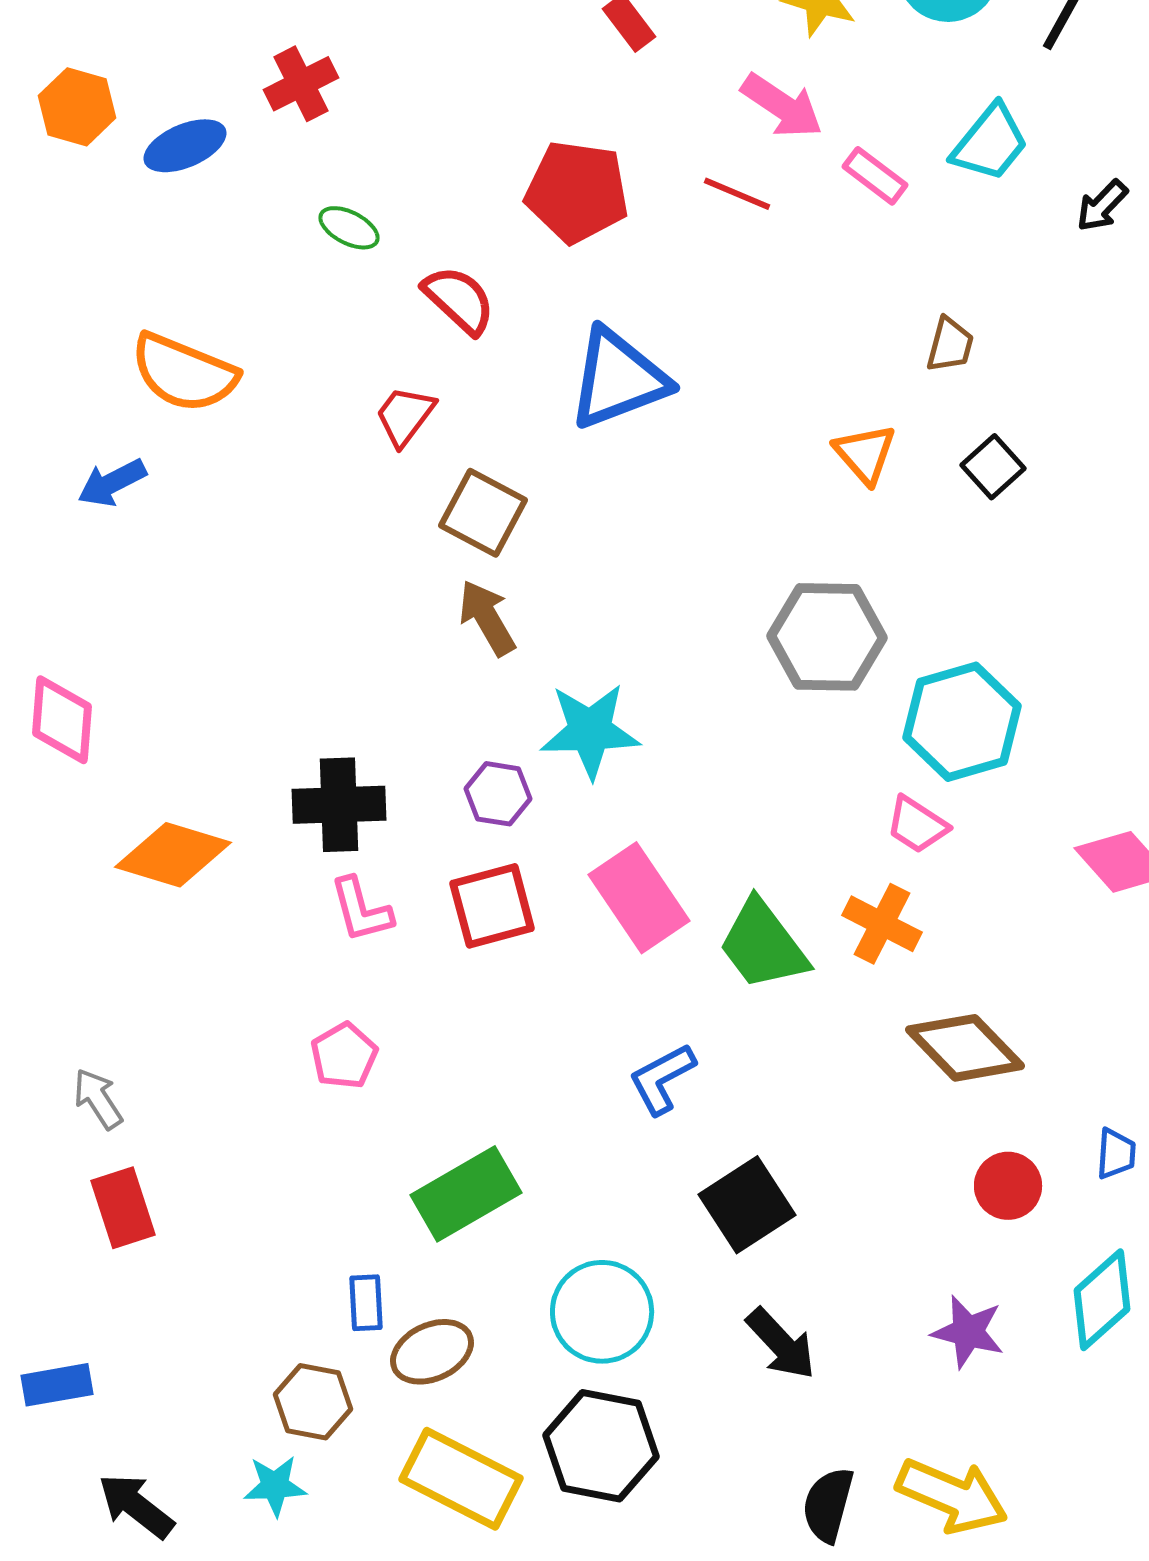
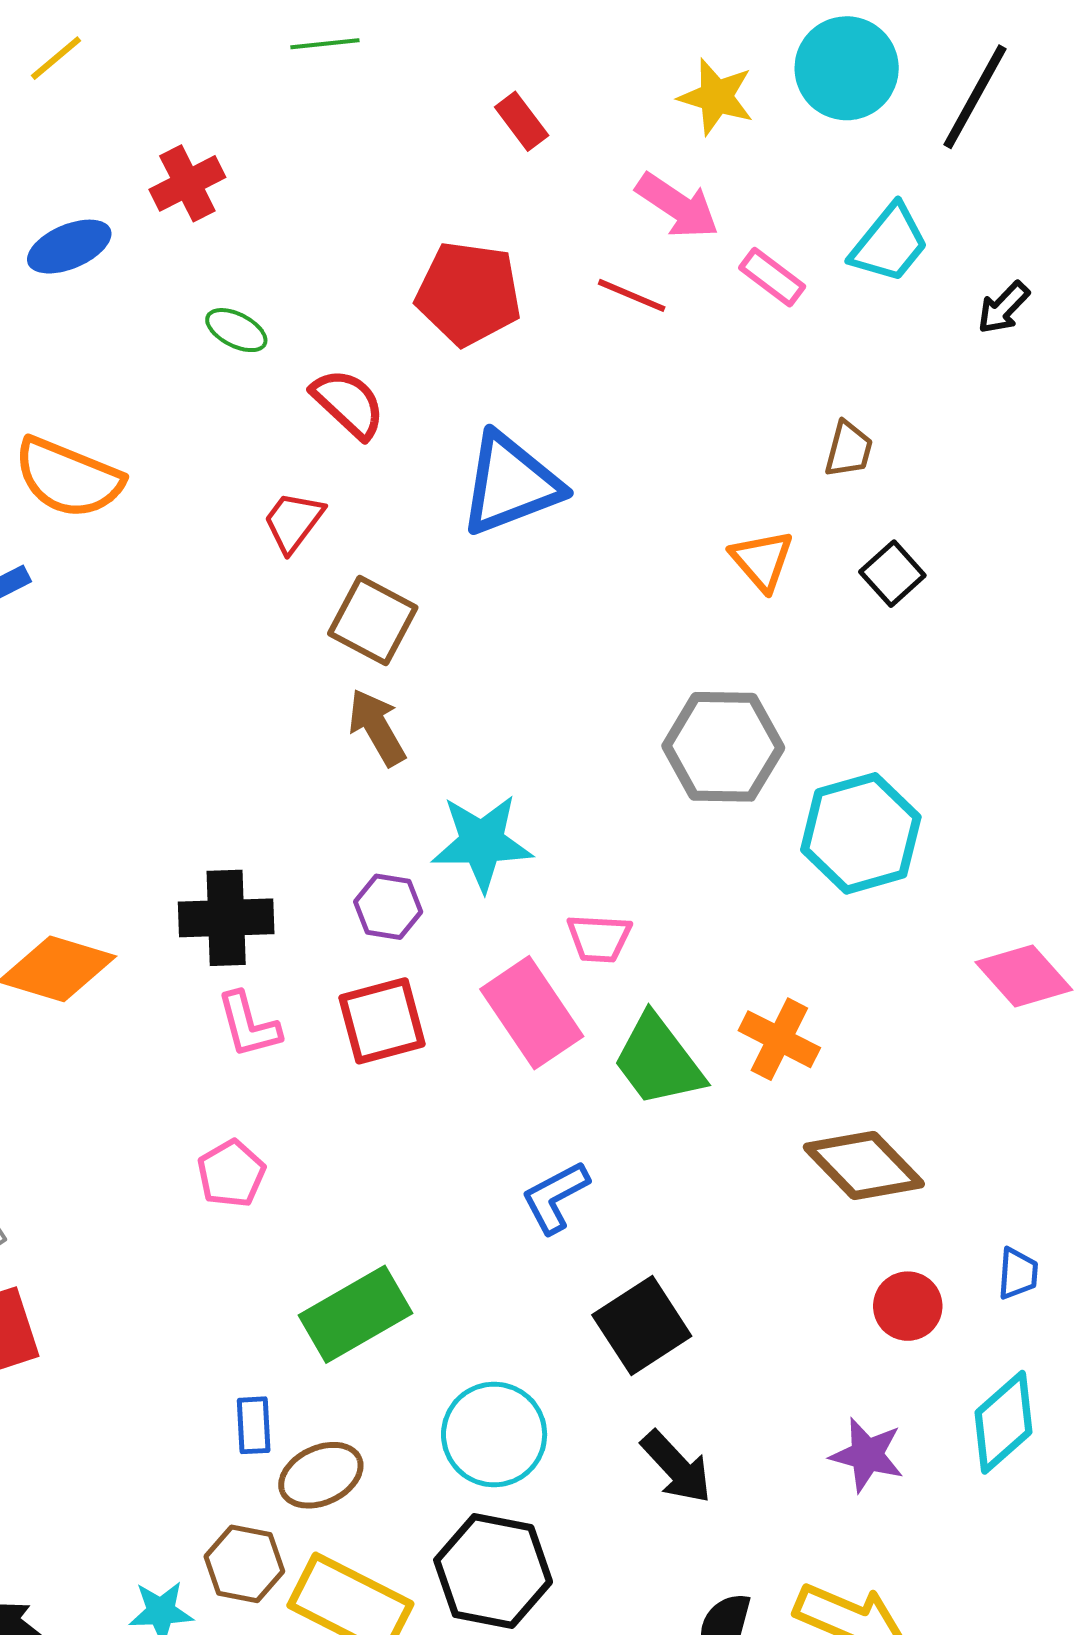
pink trapezoid: (917, 825) -> (599, 938), moved, turned -30
brown hexagon: (313, 1402) -> (244, 1564), moved

